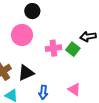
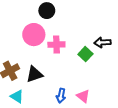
pink cross: (53, 48) -> (56, 45), moved
blue arrow: (43, 92) -> (61, 96), moved

